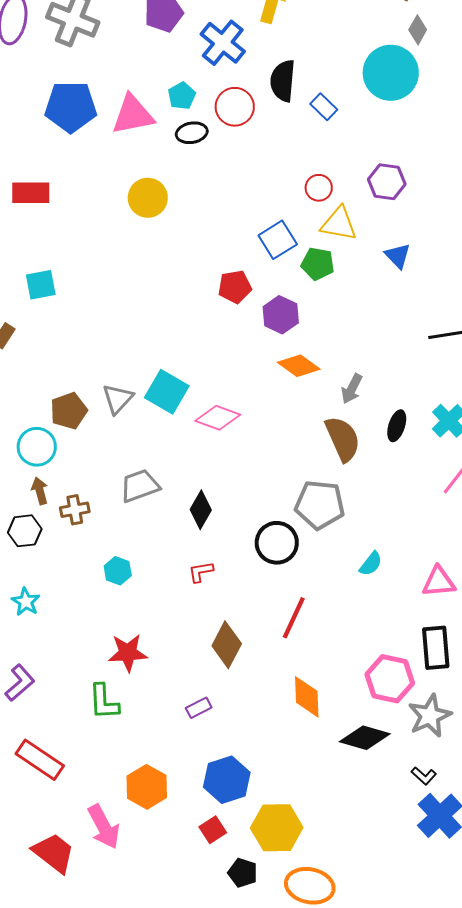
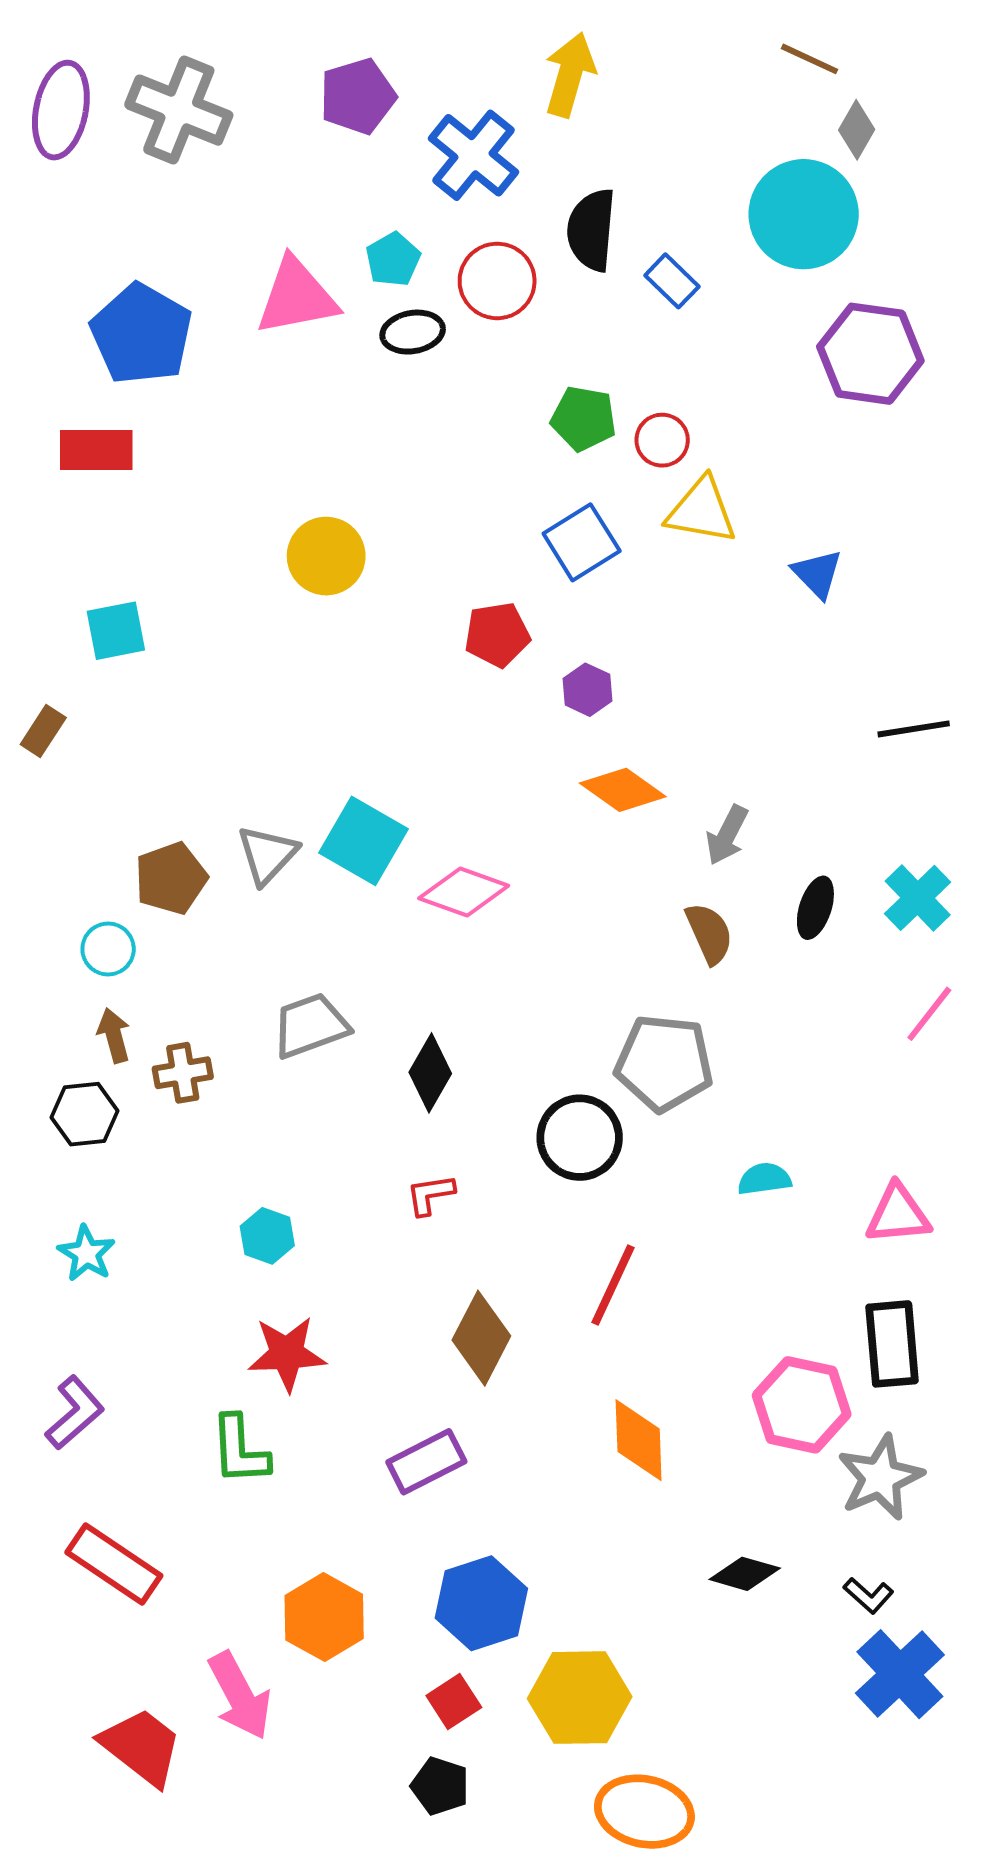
blue pentagon: (71, 107) -> (141, 334), moved, turned 30
purple hexagon: (387, 182) -> (870, 354), moved, size x1.4
yellow circle: (148, 198) -> (326, 556), moved
green pentagon: (318, 264) -> (584, 419), moved
purple hexagon: (281, 315) -> (587, 690), size x0.7
brown semicircle: (343, 439) -> (709, 933), size x0.7
cyan circle: (37, 447) -> (108, 949), size x0.7
cyan semicircle: (371, 564) -> (764, 1179), turned -136
cyan hexagon: (118, 571) -> (267, 1236), moved
purple rectangle: (199, 708) -> (426, 1462), size x1.5
black diamond: (365, 738) -> (745, 1574), moved, size x0.7
black pentagon: (243, 873) -> (440, 1786), moved

